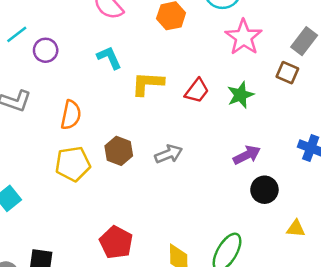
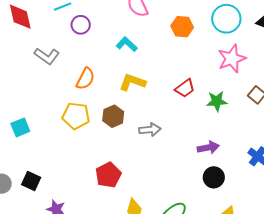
cyan L-shape: (109, 58) -> (127, 44), turned -40
yellow L-shape: (147, 84) -> (132, 82), moved
red pentagon: (116, 242) -> (108, 175), moved

